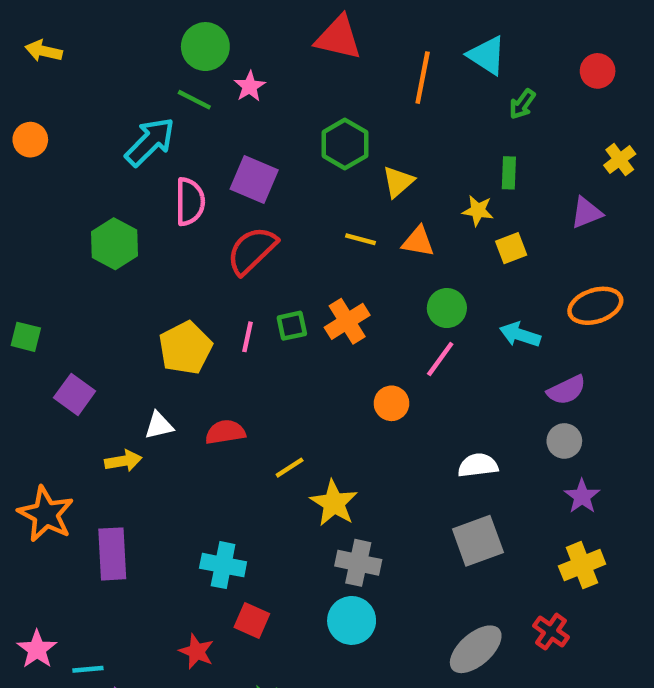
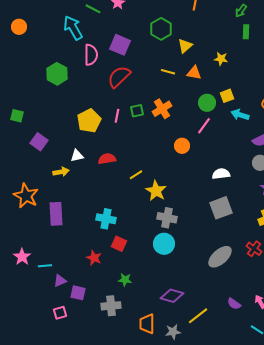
cyan arrow: (150, 142) -> (73, 28), turned -75
green rectangle: (509, 173) -> (246, 32), moved
yellow square: (511, 248) -> (227, 96), moved

